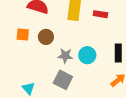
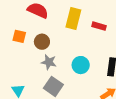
gray star: (65, 56) -> (49, 62), moved

